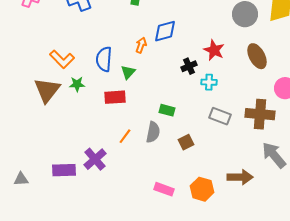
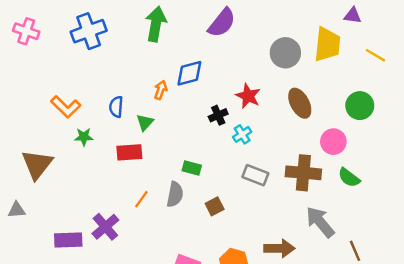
blue semicircle: (104, 59) -> (116, 107), size x0.7
cyan cross: (209, 82) -> (242, 134), turned -35
brown triangle: (47, 90) -> (37, 164), moved
gray triangle: (21, 179) -> (17, 210), moved

